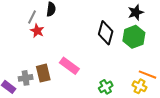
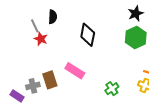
gray line: (32, 17) -> (35, 26), turned -48
black diamond: (106, 33) -> (88, 35), moved

